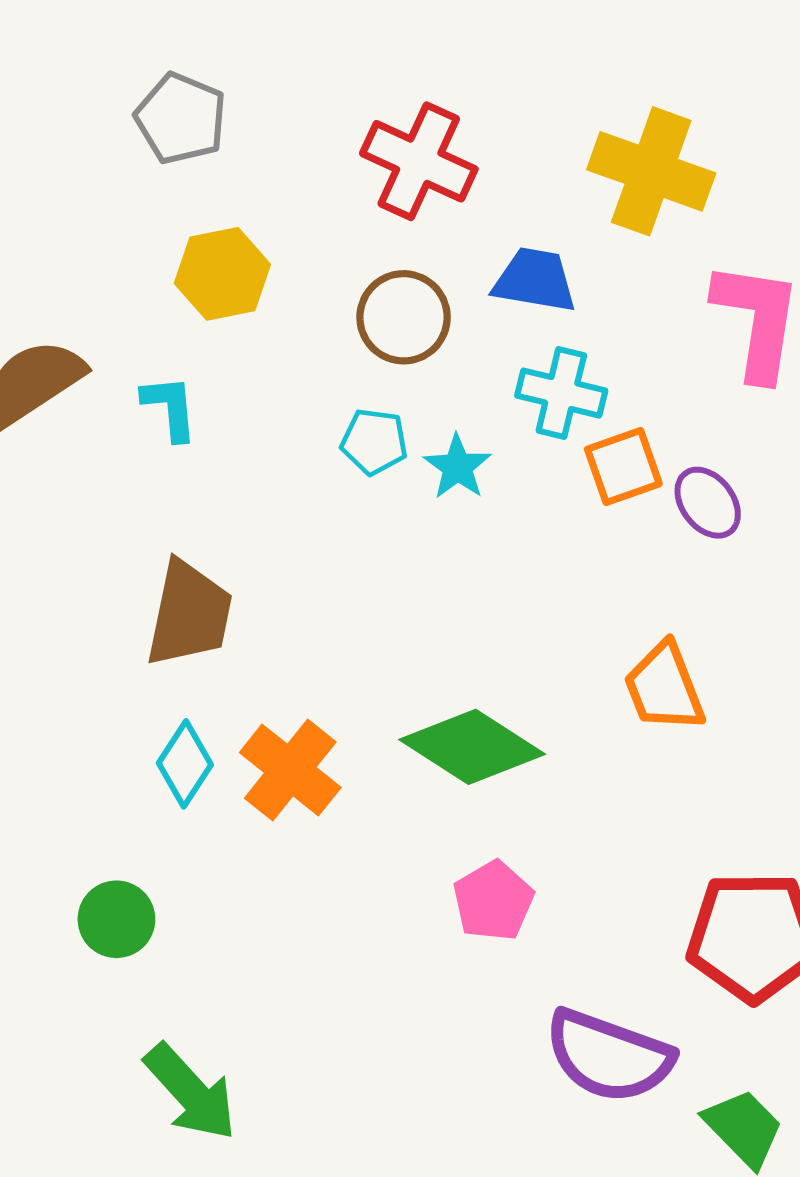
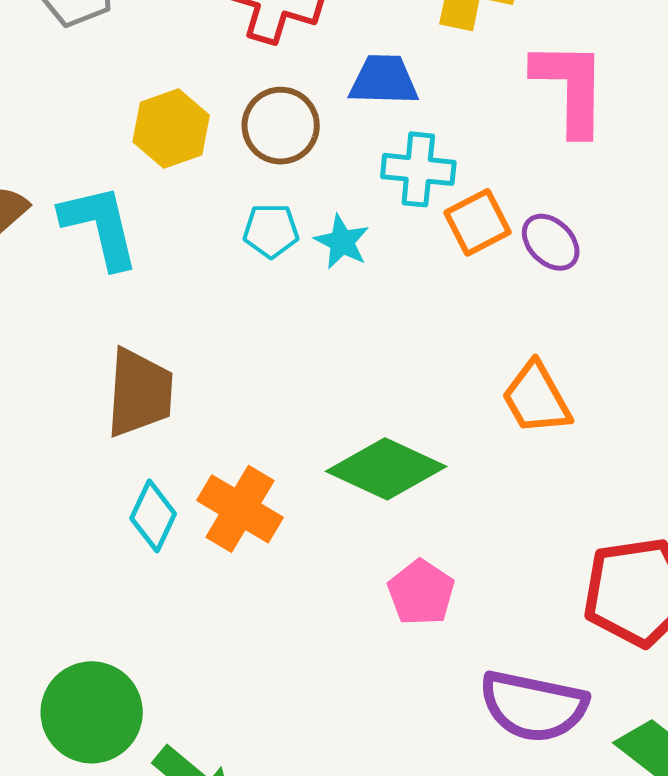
yellow hexagon: (222, 274) -> (171, 129), moved
cyan L-shape: (170, 408) -> (100, 226), size x1.6
green circle: (116, 919) -> (92, 712), moved, size x1.6

